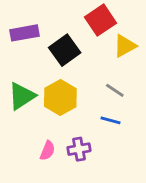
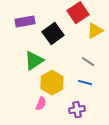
green triangle: (22, 96) -> (34, 61), moved
yellow hexagon: (60, 97) -> (52, 83), moved
purple cross: (79, 149) -> (77, 110), moved

